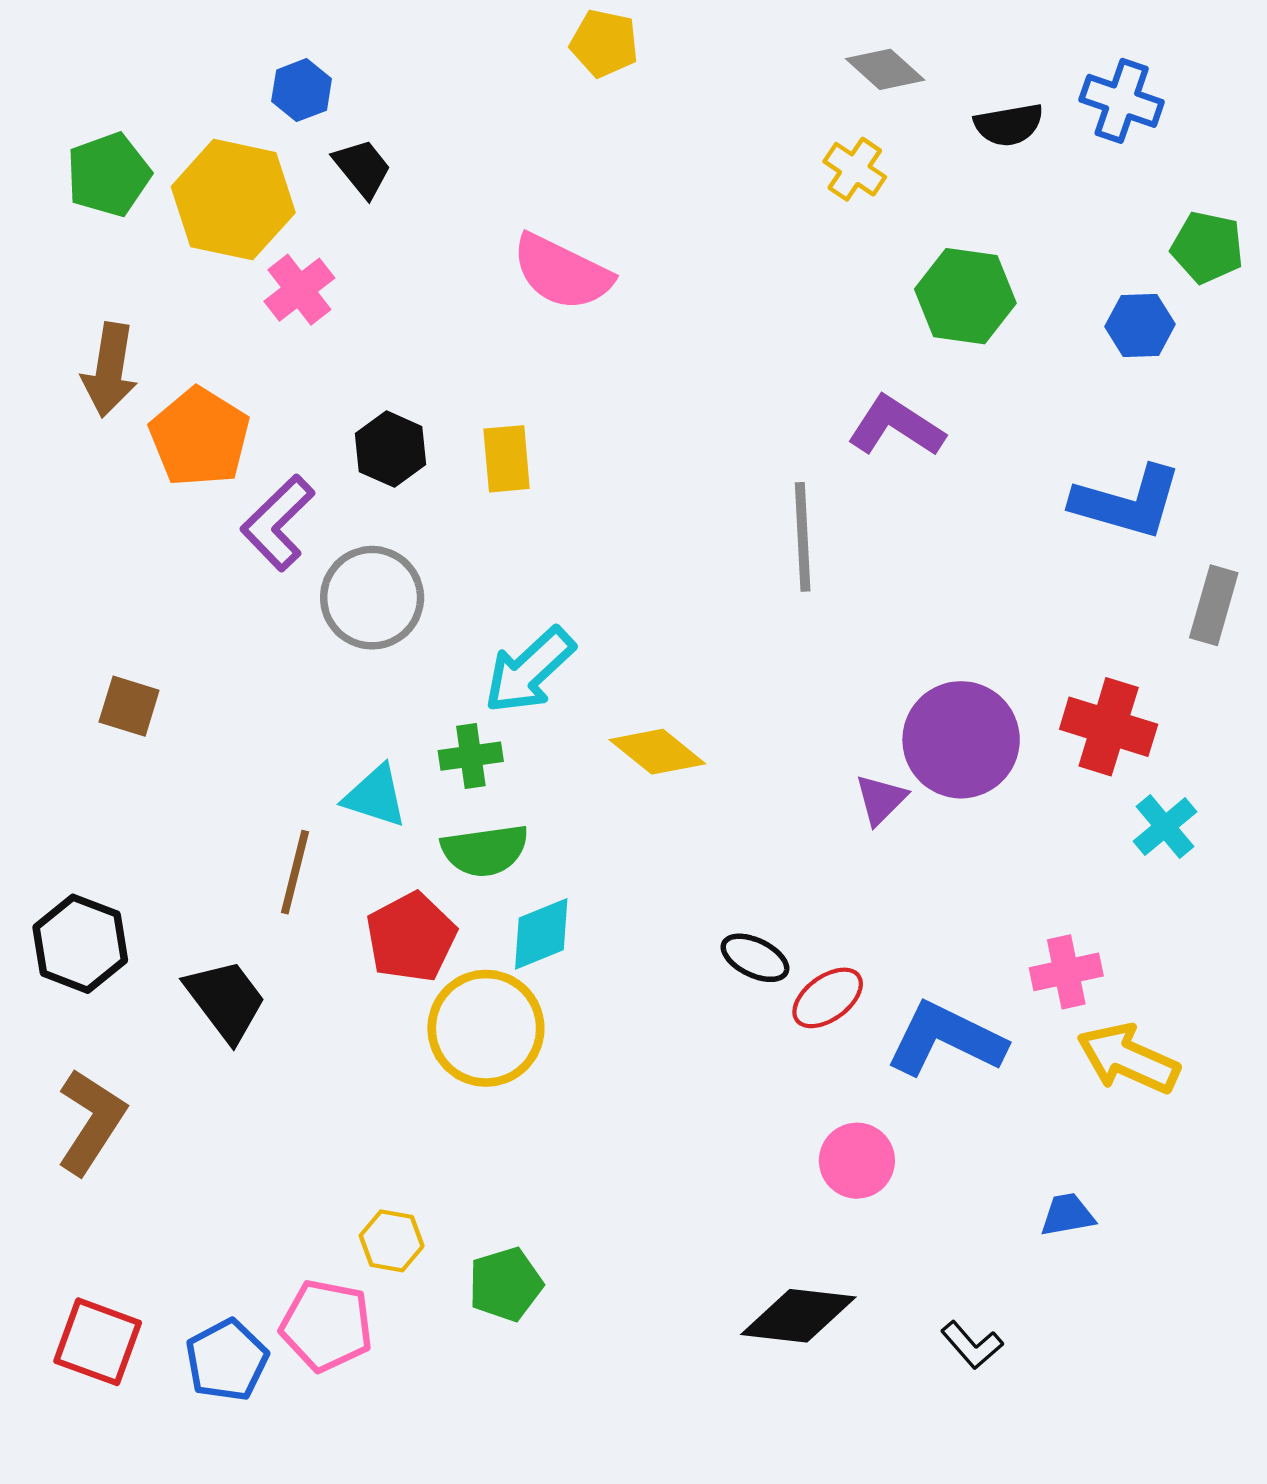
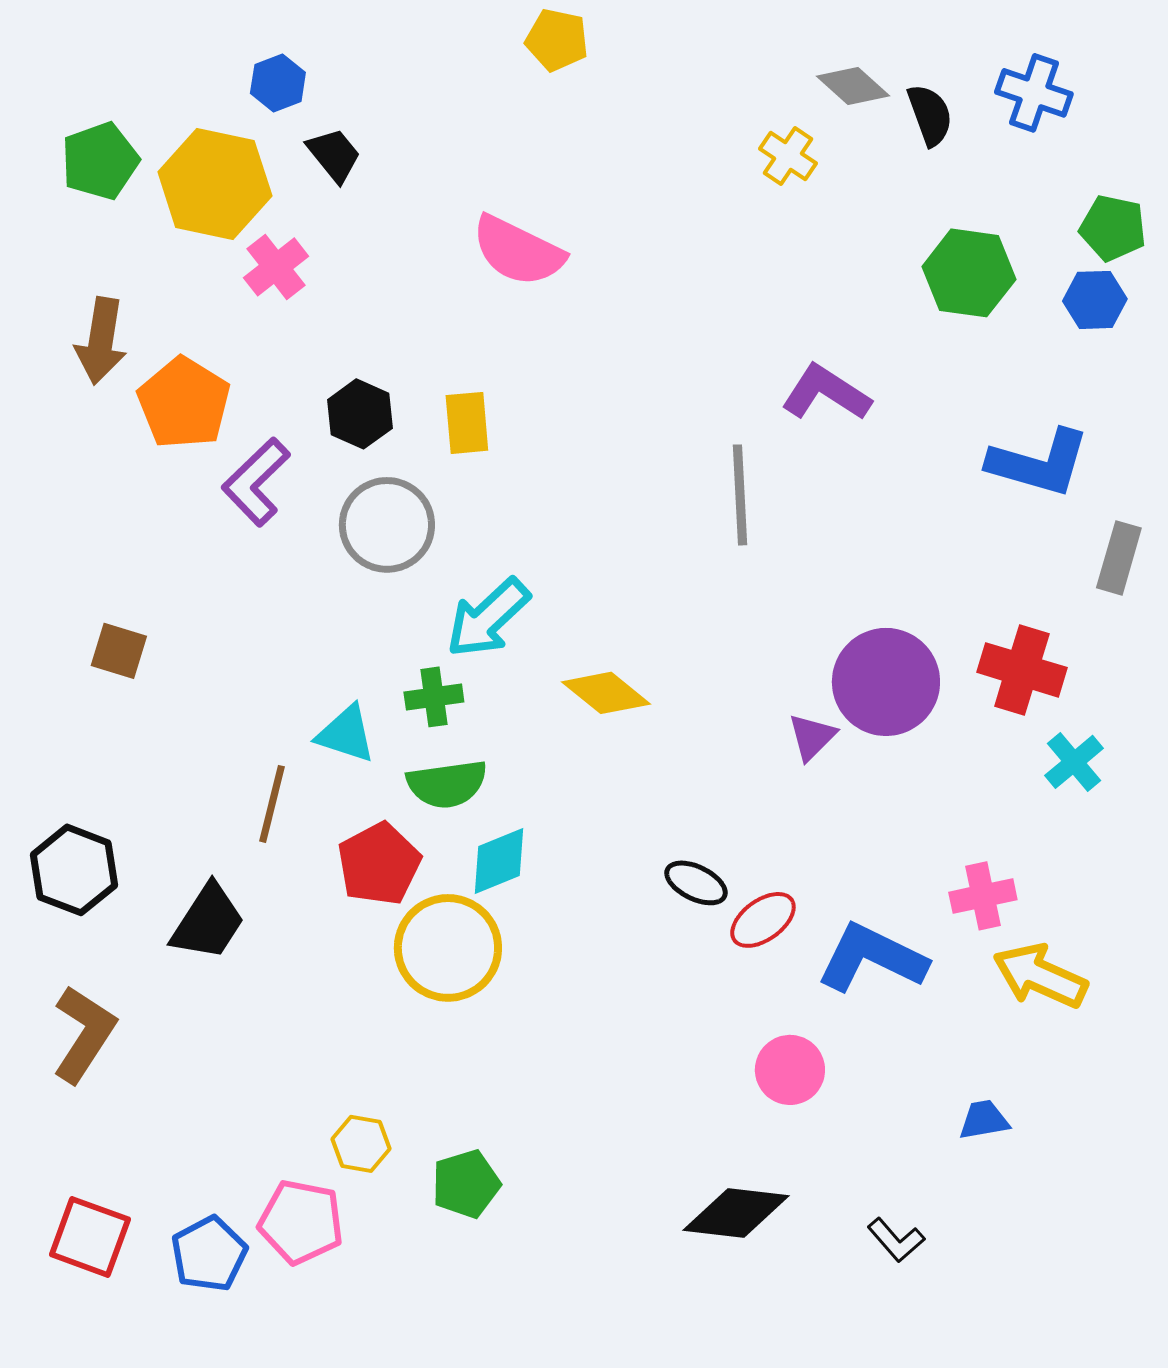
gray diamond: (885, 69) -> (853, 86), moved
black semicircle: (1009, 125) -> (930, 115), turned -100
green hexagon: (965, 296) -> (969, 273), moved
blue hexagon: (1140, 325) -> (1095, 300), moved
gray circle: (372, 598) -> (387, 525), moved
black trapezoid: (226, 1000) -> (208, 922), turned 70

